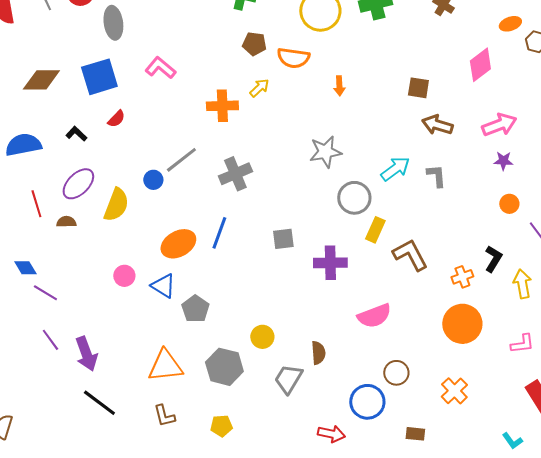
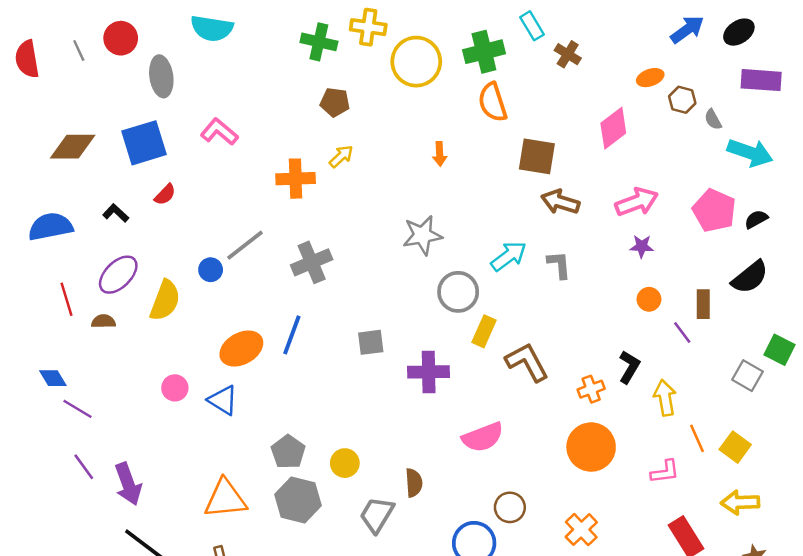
orange semicircle: (293, 58) -> (493, 102), moved, turned 64
brown square: (418, 88) -> (537, 156), size x1.4
gray pentagon: (195, 309) -> (288, 452), moved

